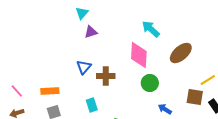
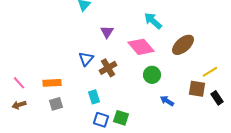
purple triangle: (91, 32) -> (107, 32), moved, turned -40
pink diamond: (139, 55) -> (141, 47), turned -44
brown cross: (106, 76) -> (108, 68), turned -30

